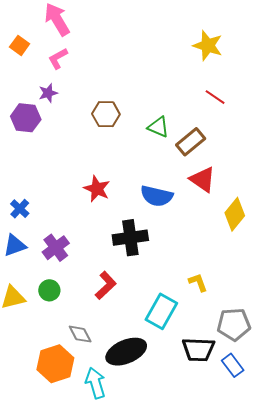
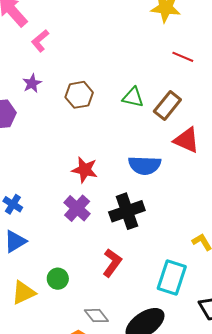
pink L-shape: (58, 58) -> (40, 41), moved
purple star: (48, 93) -> (32, 83), moved
purple cross: (56, 248) -> (77, 208), moved

